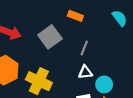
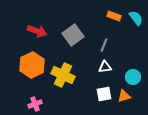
orange rectangle: (75, 16) -> (114, 16), moved
cyan circle: (104, 84) -> (133, 77), moved

